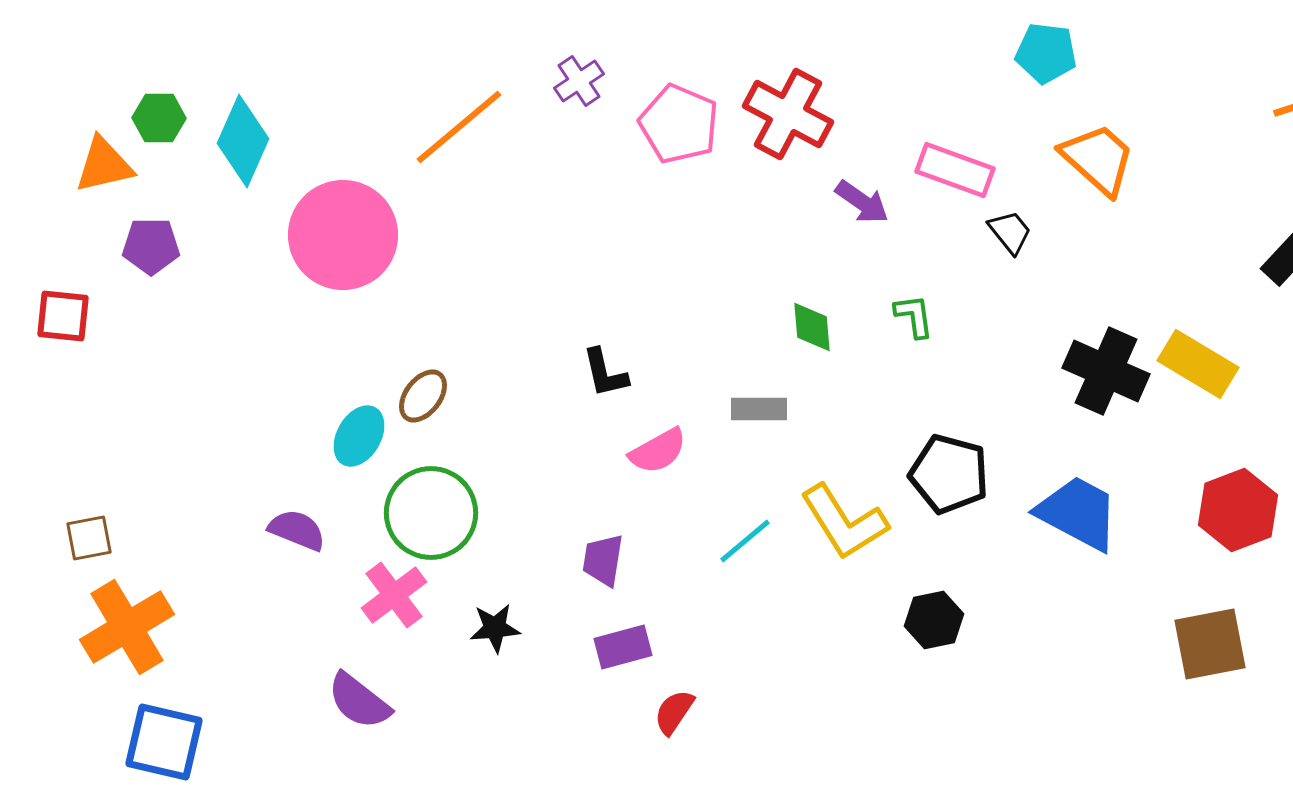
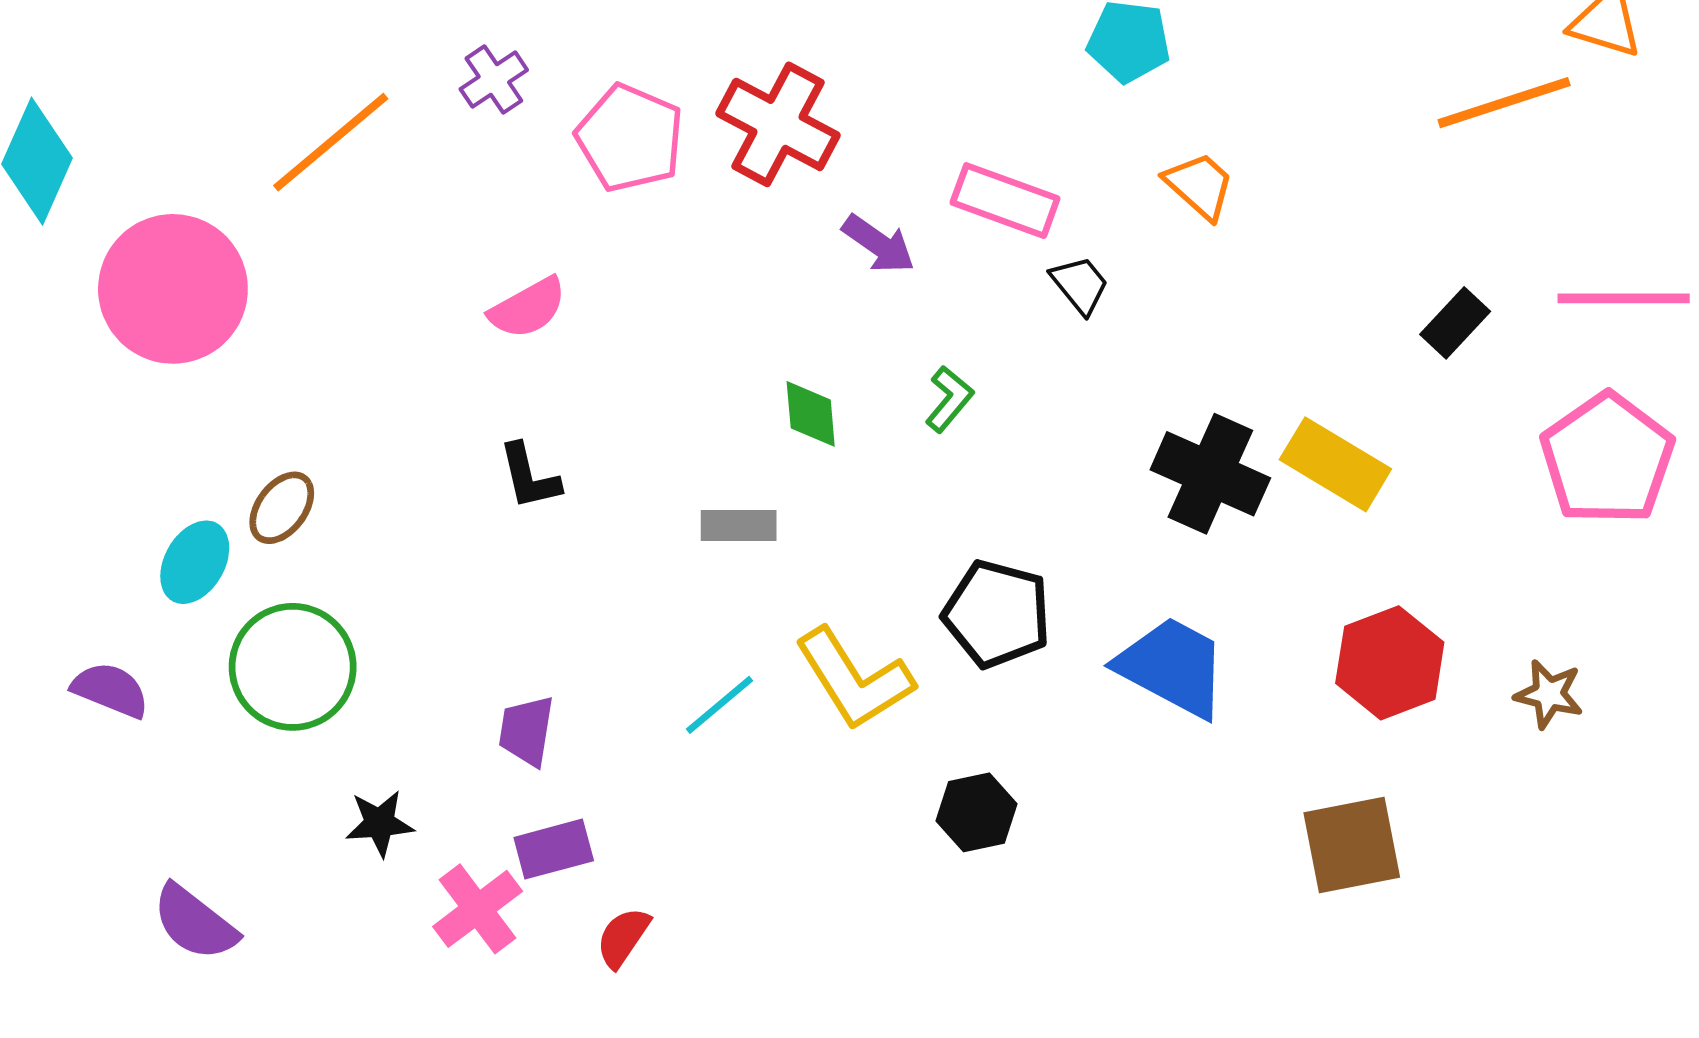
orange trapezoid: (1098, 159) -> (1199, 186), size x0.7
green L-shape: (914, 316) -> (949, 399), turned 48
pink semicircle: (658, 451) -> (528, 308), moved
pink cross: (394, 595) -> (478, 909), moved

